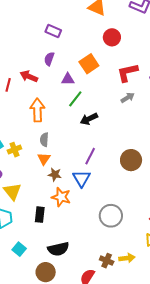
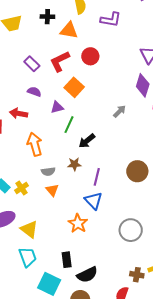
purple rectangle: (53, 31) -> (32, 64), turned 35
purple semicircle: (49, 59) -> (34, 92), turned 104
red L-shape: (127, 73) -> (60, 61), moved
gray semicircle: (44, 140) -> (48, 171), turned -88
brown star: (55, 175) -> (74, 164), moved
orange star: (61, 197) -> (78, 223), turned 30
black rectangle: (40, 215) -> (67, 260), moved
cyan square: (19, 249) -> (49, 284), size x1.6

